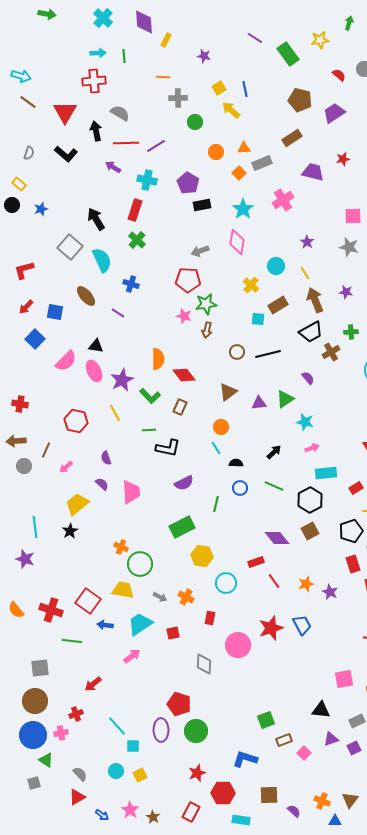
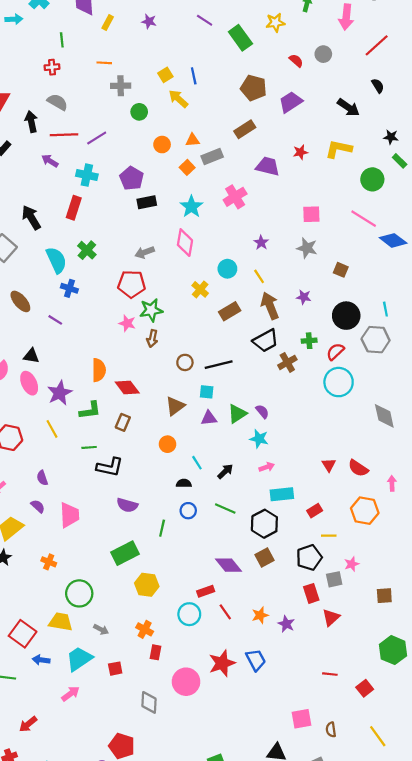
cyan arrow: (98, 53) -> (14, 19), moved
purple star: (204, 56) -> (149, 21), moved
red cross: (94, 81) -> (52, 67), moved, size x0.6
green cross: (137, 240) -> (87, 250), moved
cyan semicircle: (102, 260) -> (56, 260), moved
cyan square: (258, 319) -> (207, 392), moved
purple semicircle: (308, 378) -> (262, 411), moved
green L-shape: (150, 396) -> (90, 410), turned -55
cyan line: (216, 448) -> (197, 463), moved
purple semicircle: (184, 483) -> (127, 505), turned 42
orange cross: (121, 547) -> (49, 562), moved
cyan circle: (226, 583) -> (189, 614), moved
orange cross: (186, 597) -> (145, 629), moved

